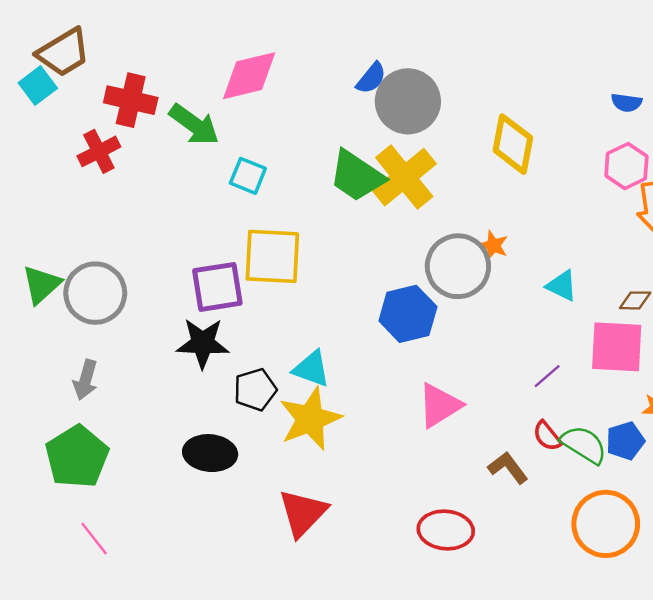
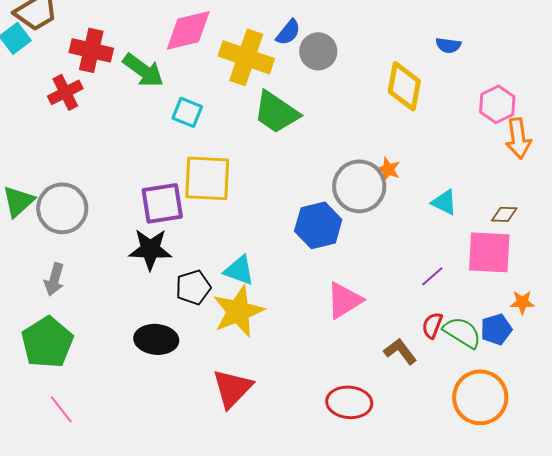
gray circle: (408, 101) -> (318, 51), size x0.7
blue semicircle: (626, 103) -> (448, 45), moved
yellow cross: (404, 177) -> (246, 57), moved, turned -32
red semicircle: (547, 436) -> (432, 325), turned 60

